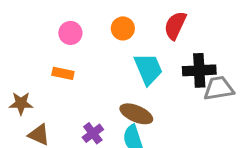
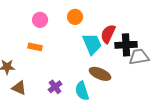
red semicircle: (175, 25) -> (108, 34), moved
brown ellipse: (136, 114) -> (100, 74), moved

